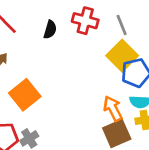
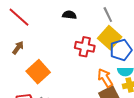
red cross: (85, 21) -> (85, 47), moved
black semicircle: (50, 30) -> (69, 15), moved, turned -96

